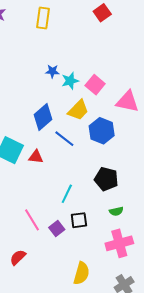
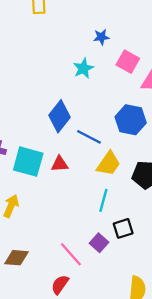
blue star: (52, 71) -> (101, 37), moved
pink square: (95, 85) -> (128, 62), moved
yellow trapezoid: (78, 110) -> (109, 164), moved
pink line: (32, 220) -> (71, 254), moved

